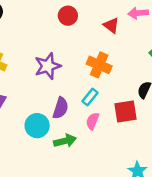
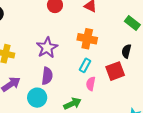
purple semicircle: (61, 108) -> (47, 76), moved
cyan circle: (37, 126) -> (37, 98), moved

